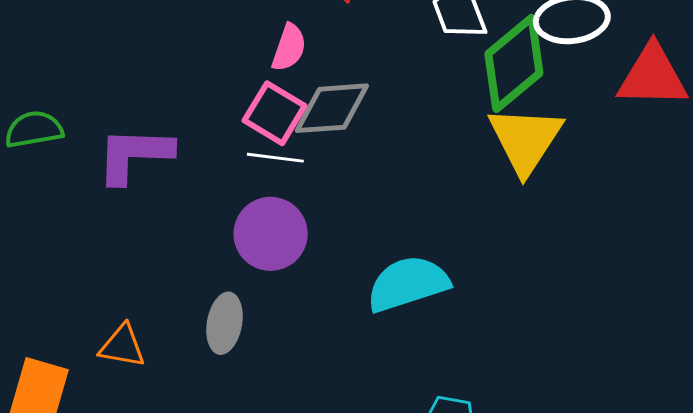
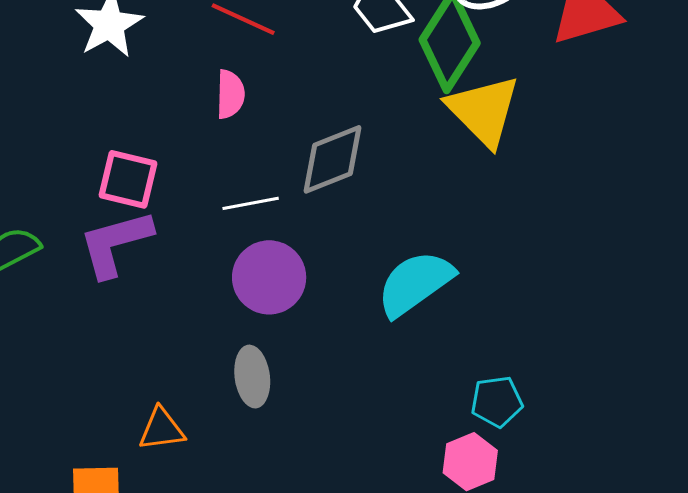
gray diamond: (332, 108) -> (332, 159), moved
pink square: (275, 113) -> (128, 179), moved

